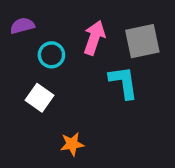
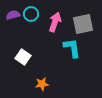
cyan circle: (51, 55) -> (31, 14), moved

